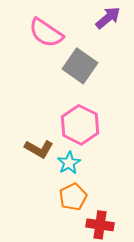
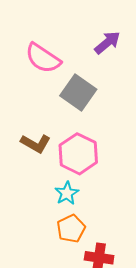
brown L-shape: (39, 149) -> (36, 143), moved

